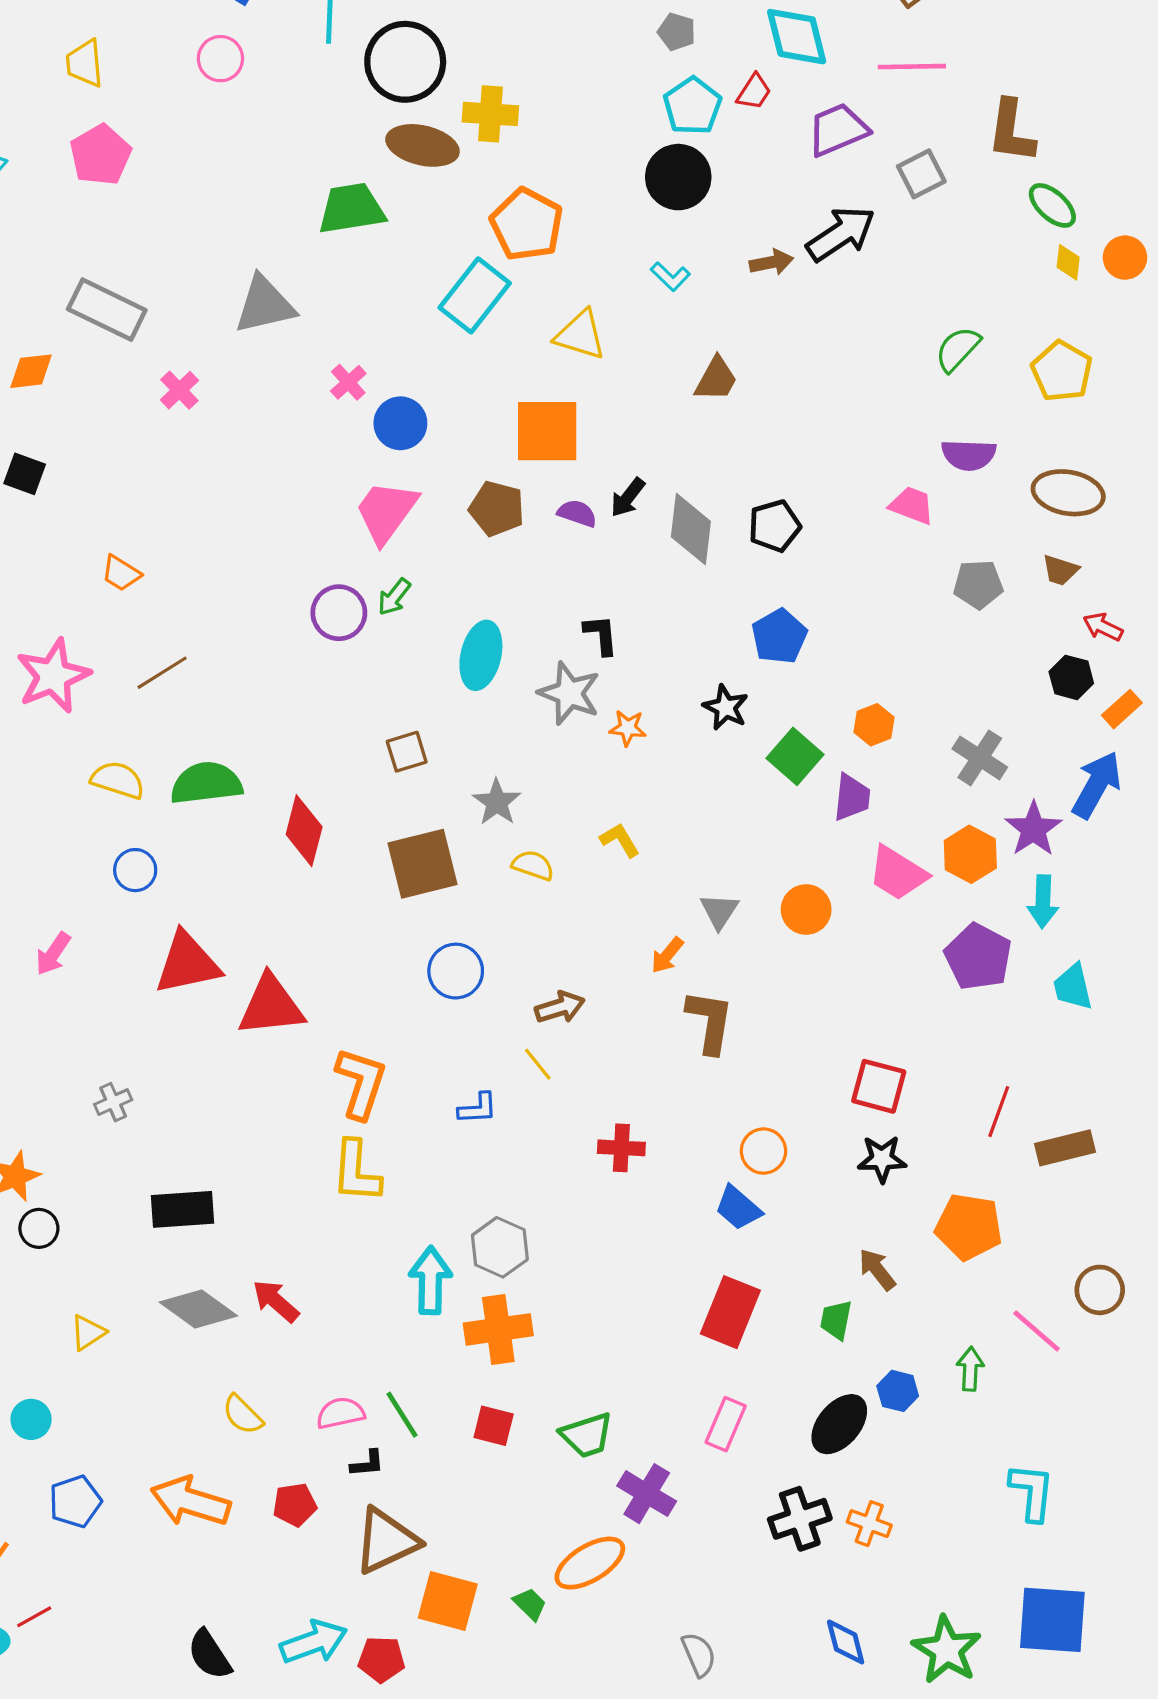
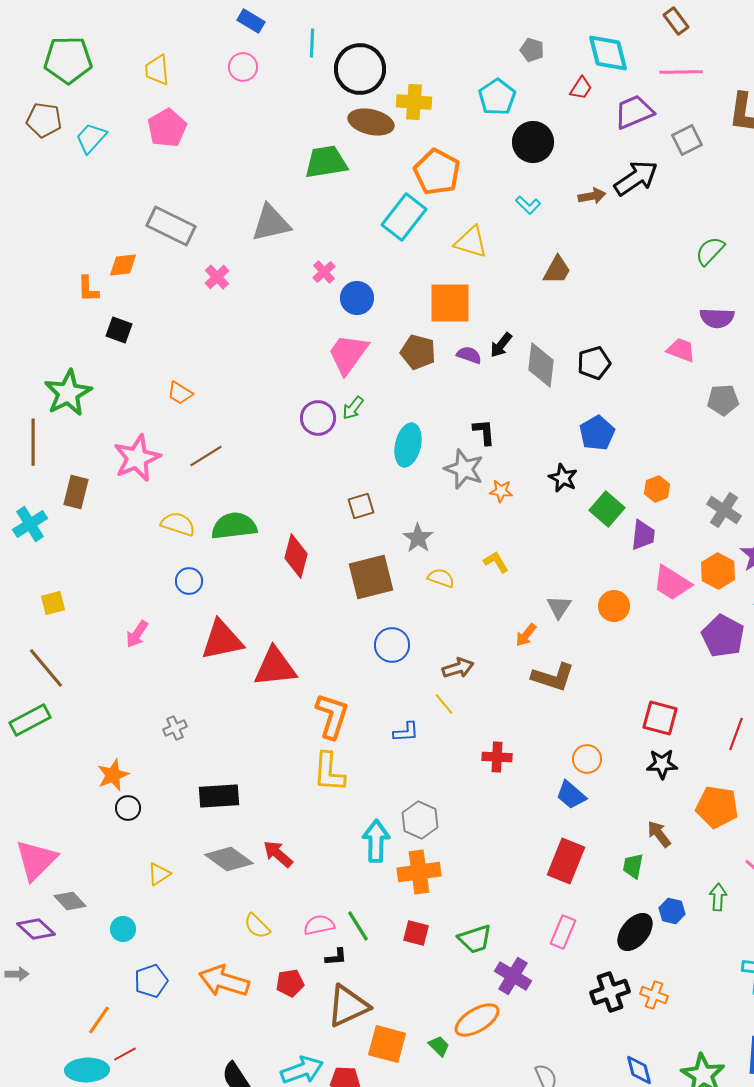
cyan pentagon: (692, 106) -> (497, 97), moved
brown L-shape: (710, 1022) -> (553, 677), turned 99

